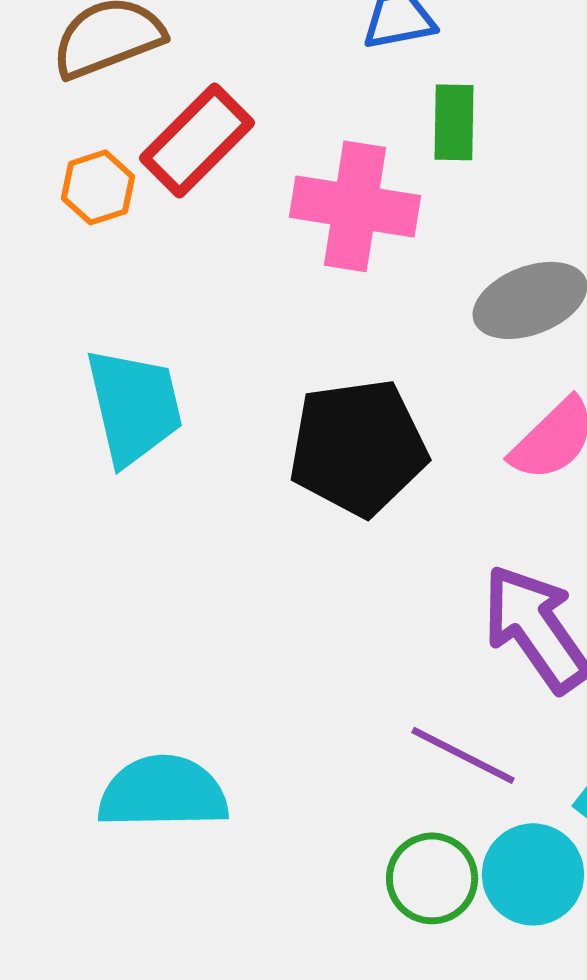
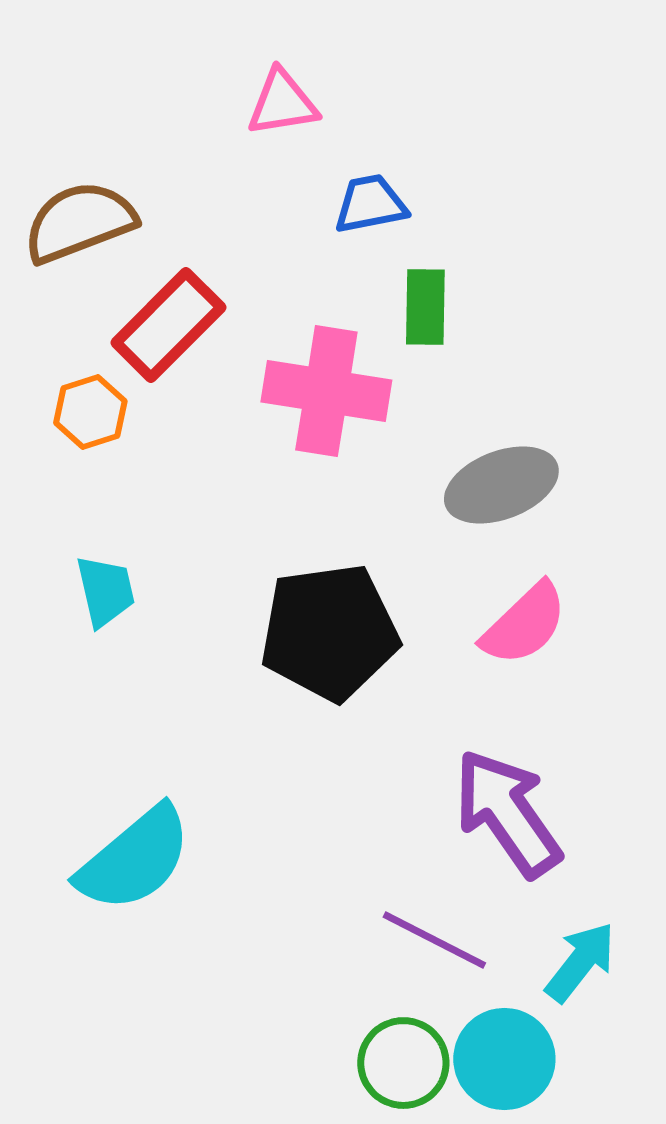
orange hexagon: (98, 187) -> (90, 412), moved
cyan trapezoid: (134, 406) -> (105, 591), size x0.6
cyan semicircle: (163, 792) -> (134, 859), moved, turned 141

